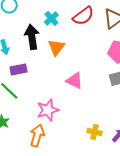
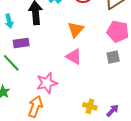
orange triangle: (56, 47) -> (76, 30), moved

